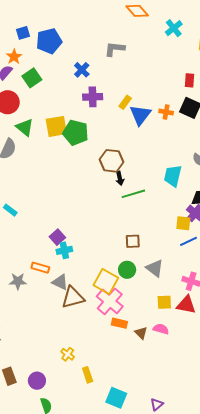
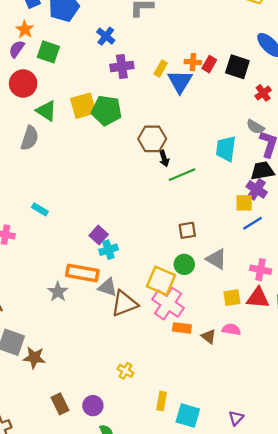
green square: (32, 78) -> (48, 52), turned -30
red rectangle: (190, 80) -> (209, 64), moved, turned 32
orange cross: (166, 112) -> (193, 62), moved
orange rectangle: (40, 268) -> (82, 273), size x1.5
gray star: (18, 281) -> (58, 292), turned -30
yellow rectangle: (88, 375) -> (162, 401), moved, turned 35

